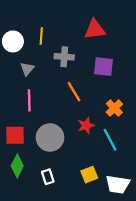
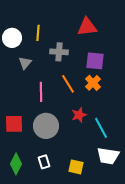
pink line: (29, 100) -> (41, 92), moved
orange cross: (114, 108) -> (93, 83), moved
green diamond: (17, 166) -> (16, 164), moved
yellow square: (89, 175) -> (76, 167), moved, turned 35
white trapezoid: (118, 184) -> (108, 156), moved

